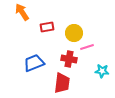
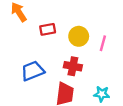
pink line: (87, 47) -> (103, 43), moved, turned -56
cyan star: (102, 71) -> (102, 94), moved

